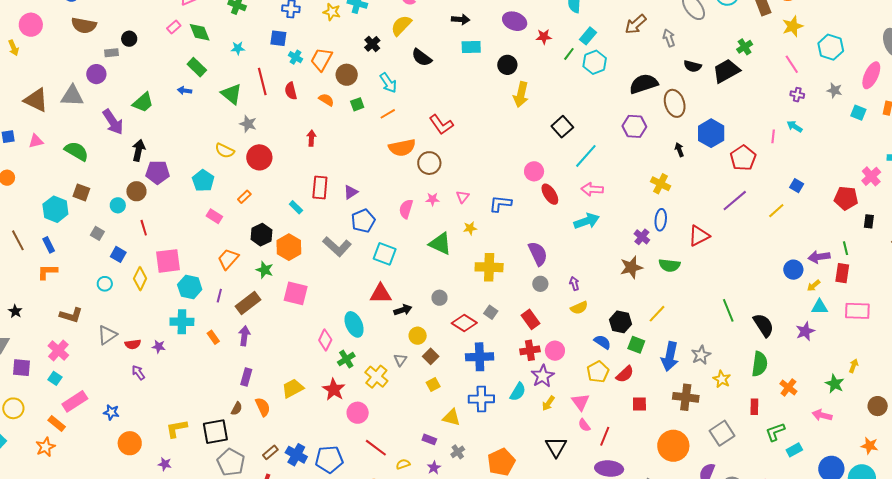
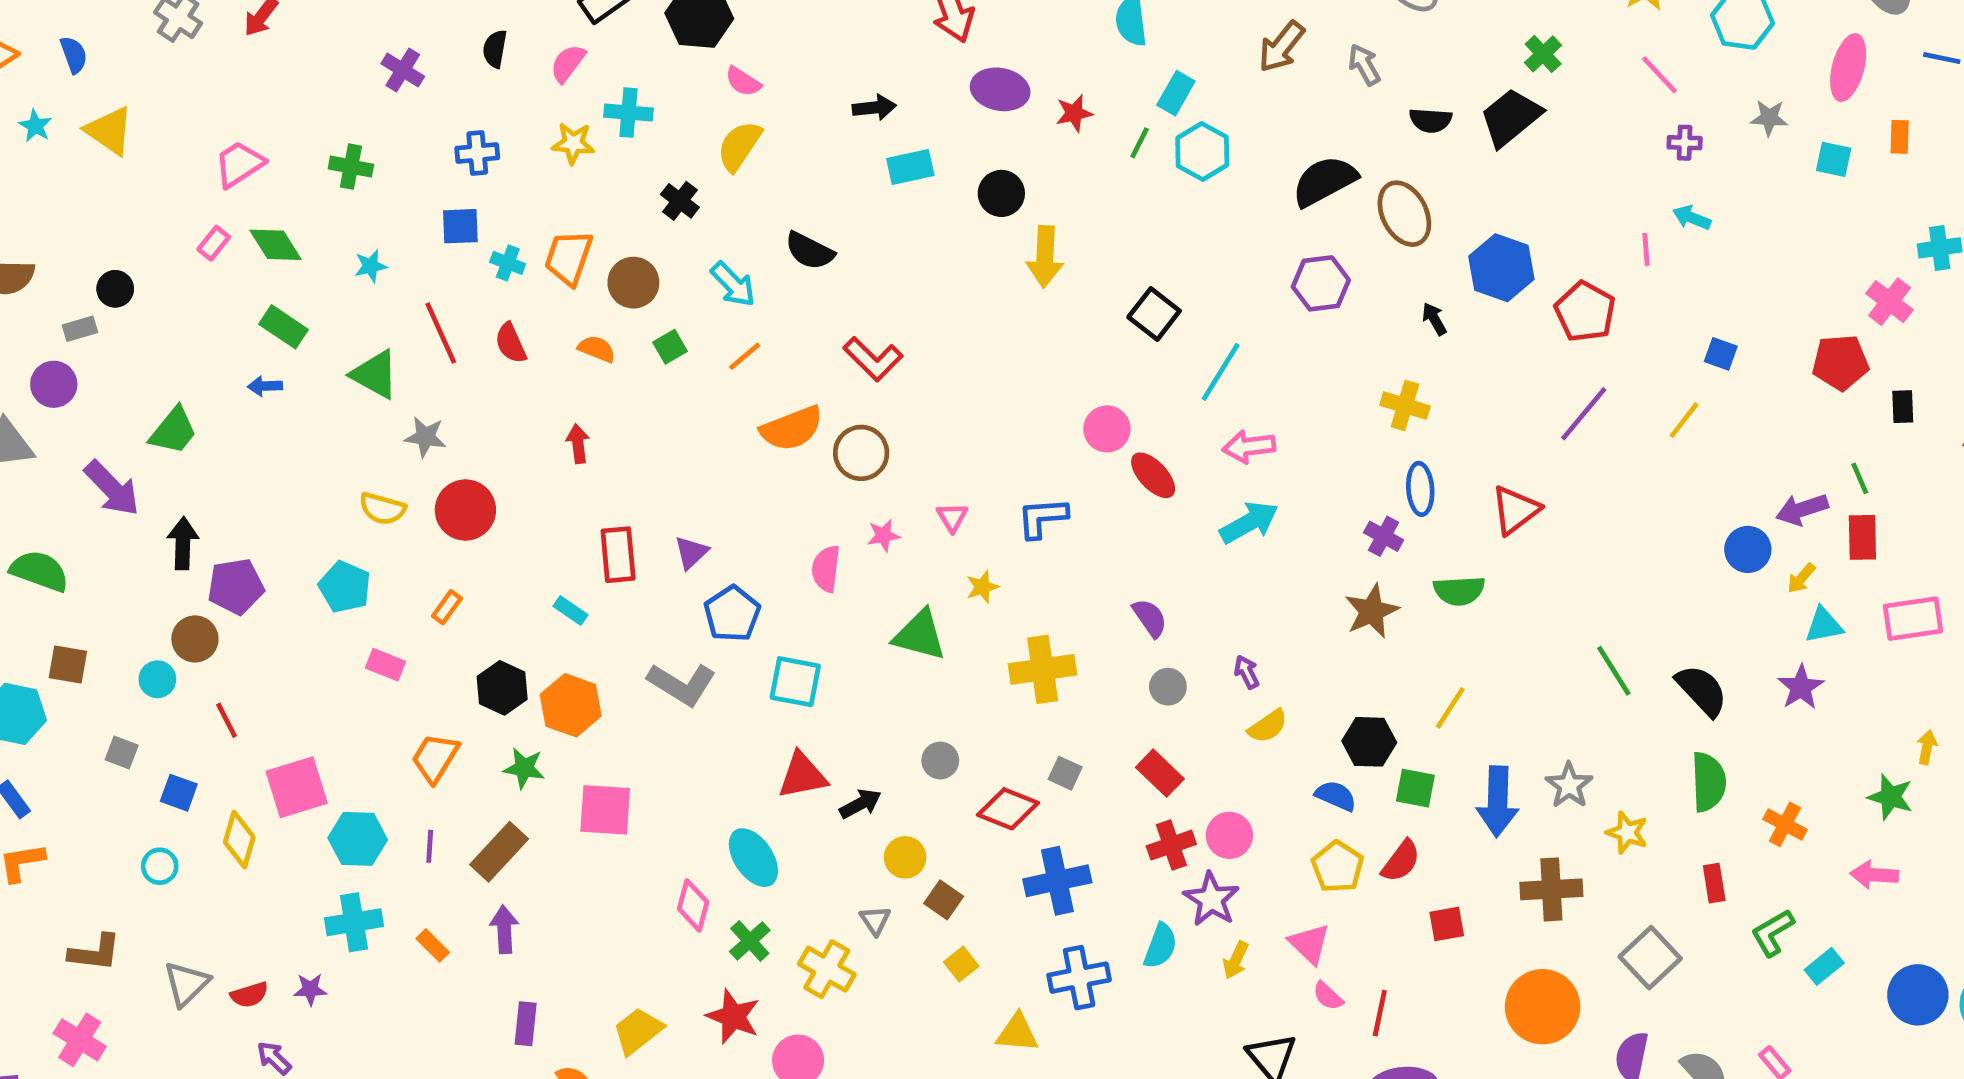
black semicircle: (422, 58) -> (810, 251), moved
purple semicircle: (538, 254) -> (1150, 618), size x0.7

